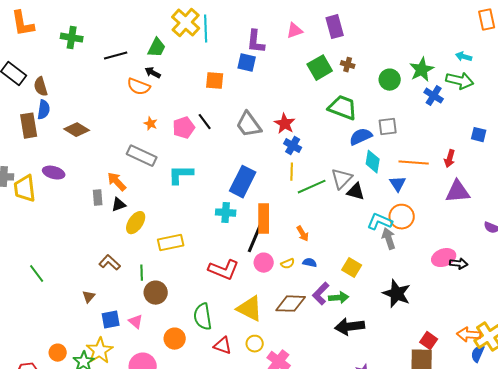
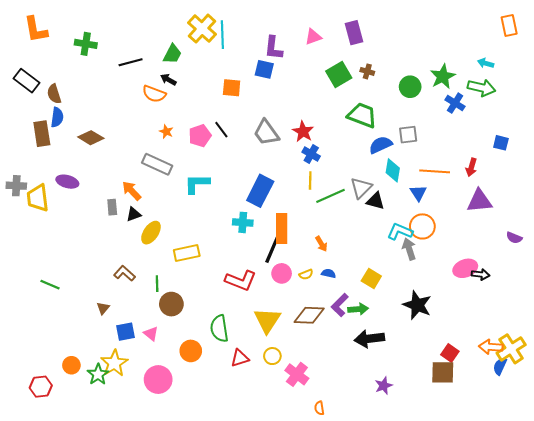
green line: (37, 274) -> (50, 285), turned -30
yellow triangle: (250, 309) -> (267, 320), turned 36
red triangle: (223, 346) -> (240, 358), turned -36

